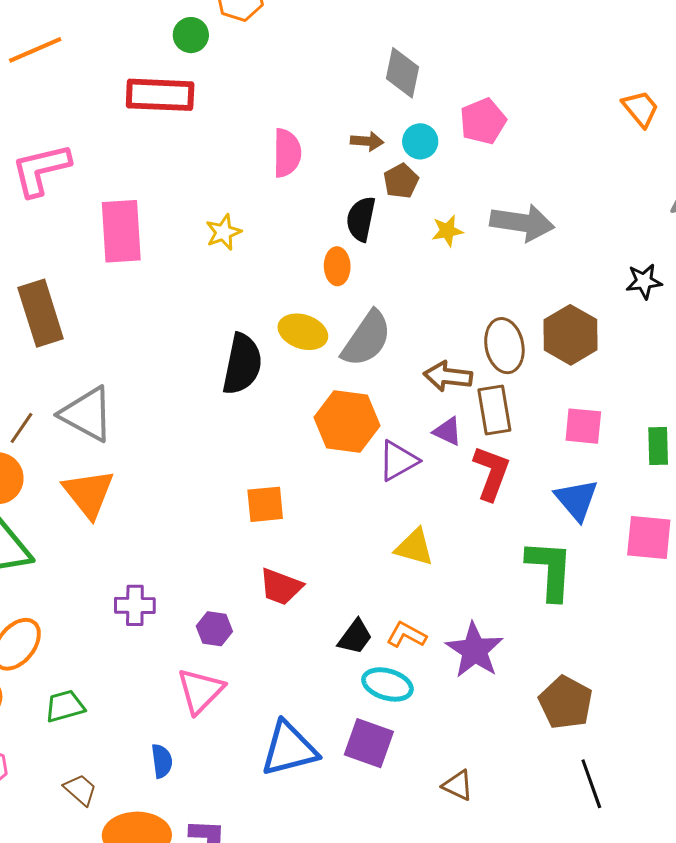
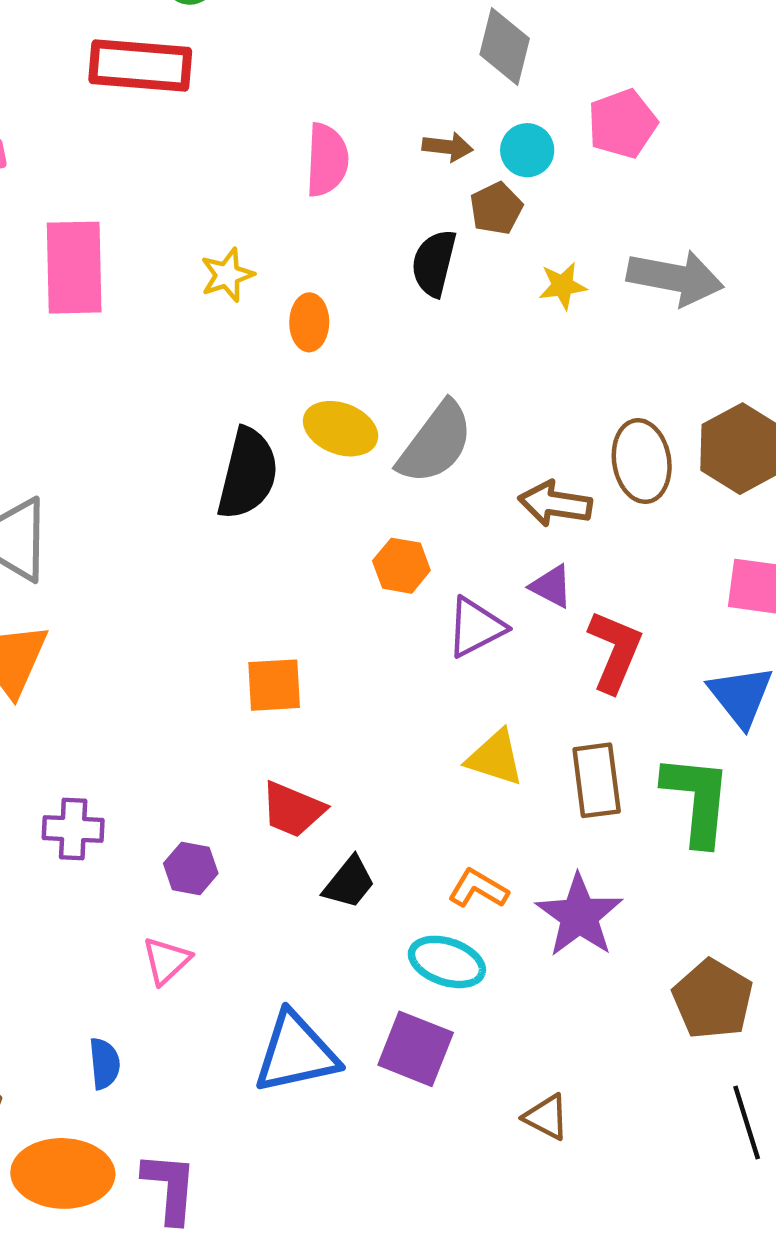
orange ellipse: (337, 266) -> (309, 322), moved
brown rectangle: (494, 410) -> (597, 780), moved
orange hexagon: (347, 421) -> (401, 566), size x0.6
black trapezoid: (355, 637) -> (349, 883), moved
pink triangle: (200, 691) -> (166, 961), size x0.7

